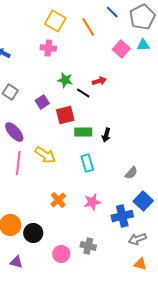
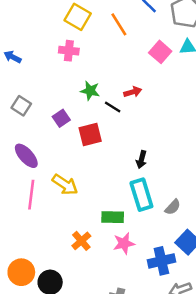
green rectangle: (83, 132) -> (113, 217), moved
cyan rectangle: (87, 163) -> (141, 195), moved, size x1.4

